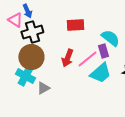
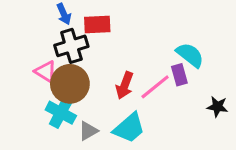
pink triangle: (15, 20) -> (46, 72), moved
red rectangle: (75, 25) -> (97, 25), moved
cyan trapezoid: (100, 73) -> (129, 128), moved

